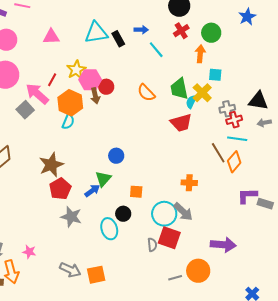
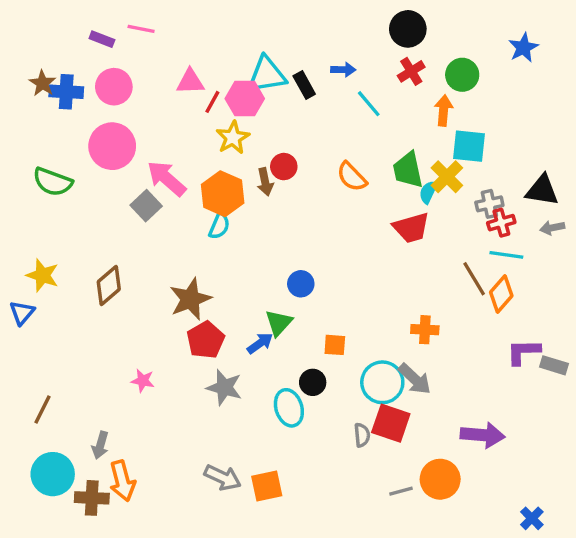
cyan square: (215, 75) -> (469, 146), size x1.5
red line: (52, 80) -> (212, 102), moved
pink hexagon: (90, 80) -> (245, 99), moved
pink star: (29, 252) -> (143, 381), moved

